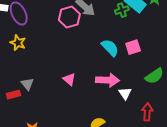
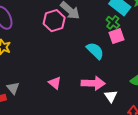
green cross: (122, 10) -> (113, 22), moved, turned -32
pink square: (133, 47) -> (117, 36), moved

